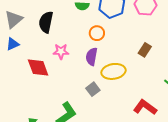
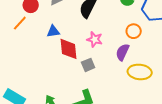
blue triangle: (13, 44) -> (53, 31), moved
gray square: (93, 89) -> (88, 65), moved

